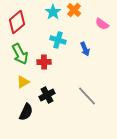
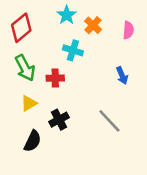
orange cross: (74, 10) -> (93, 25), moved
pink semicircle: (102, 24) -> (128, 30), turned -120
blue arrow: (85, 49) -> (122, 76), moved

